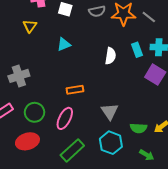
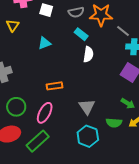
gray line: (149, 17) -> (123, 31), moved
cyan rectangle: (137, 50) -> (81, 34), moved, turned -32
green rectangle: (72, 150) -> (38, 141), moved
green arrow: (147, 155) -> (128, 103), moved

